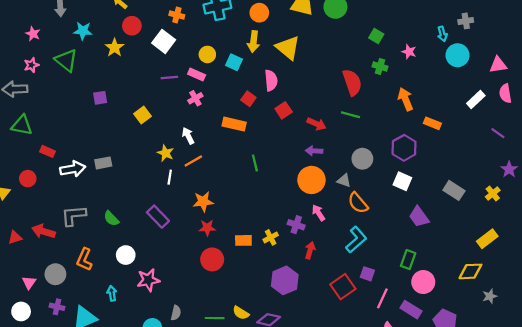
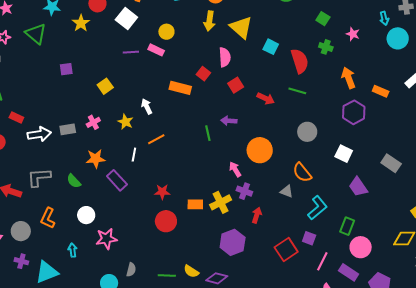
cyan square: (234, 62) -> (271, 47), moved
pink cross: (195, 98) -> (93, 122), moved
orange rectangle: (432, 123) -> (381, 91), moved
orange rectangle: (234, 124) -> (180, 88), moved
purple hexagon: (404, 148) -> (354, 112), moved
purple arrow: (314, 151) -> (229, 121), moved
orange line: (193, 161) -> (156, 139), moved
white line: (170, 177) -> (134, 155), moved
gray triangle: (344, 181) -> (287, 191), moved
orange star: (203, 202) -> (96, 159), moved
pink arrow: (318, 213) -> (235, 169), moved
yellow cross: (271, 237) -> (221, 202), size x1.5
cyan L-shape: (356, 240) -> (317, 208), moved

